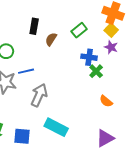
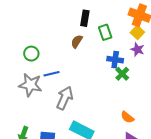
black rectangle: (34, 26) -> (85, 18), moved
green rectangle: (79, 30) -> (105, 32), turned -70
orange semicircle: (106, 101) -> (127, 117), moved

